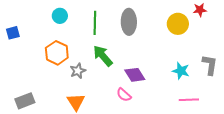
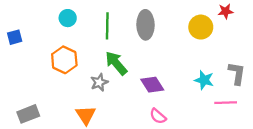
gray star: (78, 71) -> (99, 82), moved
pink semicircle: (124, 95) -> (158, 116), moved
pink line: (189, 100) -> (226, 103), moved

